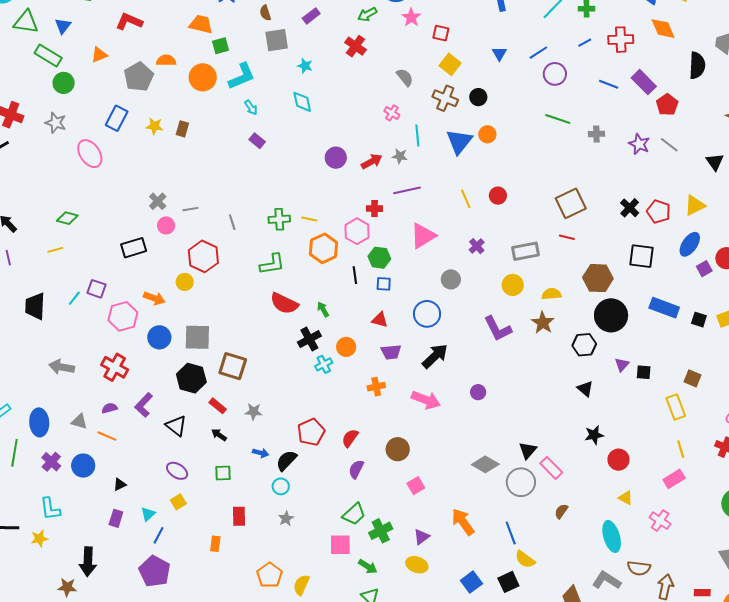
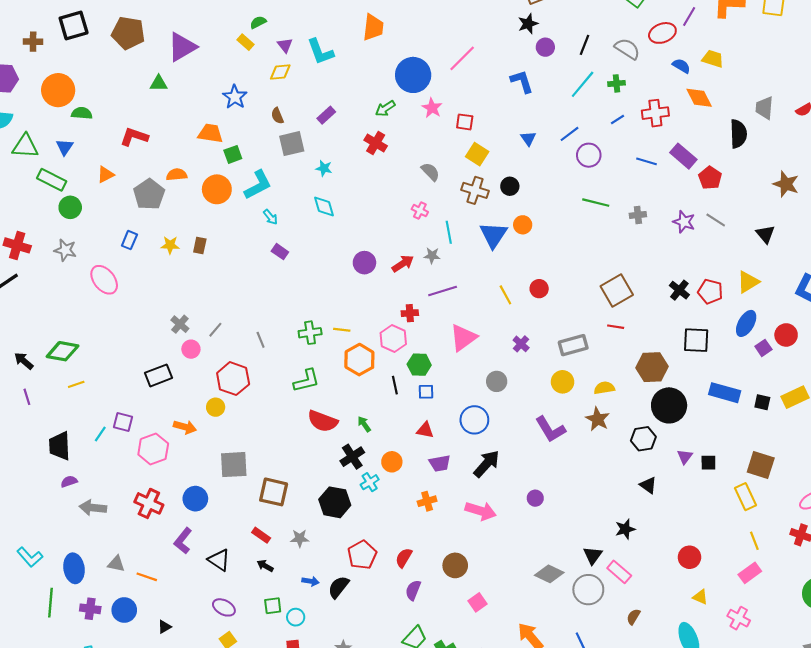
blue rectangle: (117, 118) -> (129, 240), size x0.7
gray line: (190, 209) -> (215, 330), turned -35
green diamond: (67, 218) -> (63, 351), moved, size x1.4
blue circle: (159, 337) -> (195, 499), moved
black hexagon: (191, 378) -> (335, 502), moved
brown square: (692, 378) -> (761, 465), size x1.5
purple semicircle: (110, 408) -> (69, 481), moved
black star: (594, 435) -> (625, 529), moved
purple cross: (51, 462) -> (90, 609), turned -30
cyan circle: (281, 486) -> (296, 617), moved

